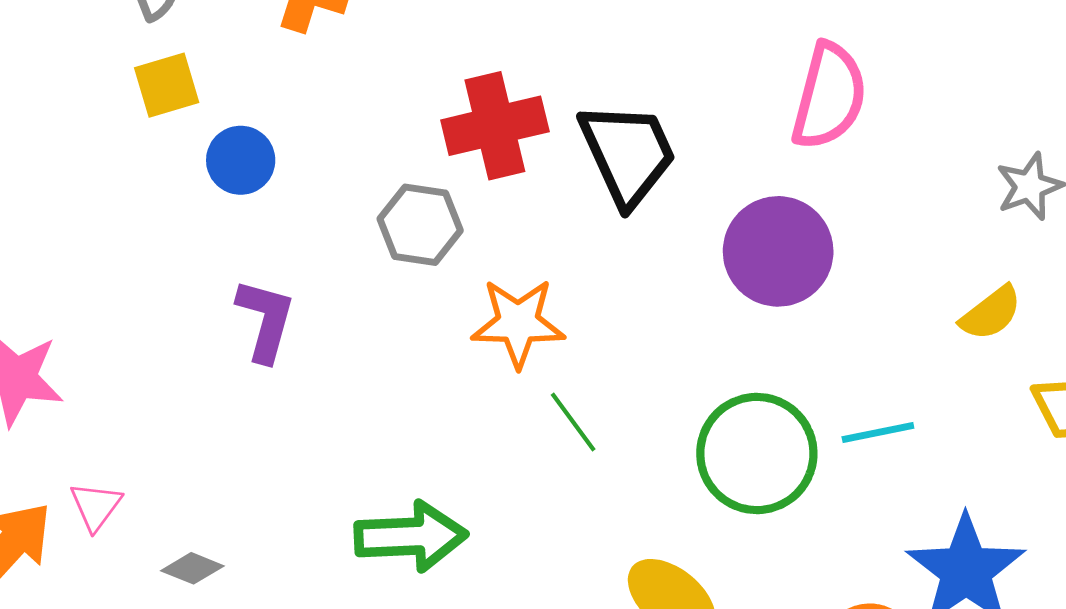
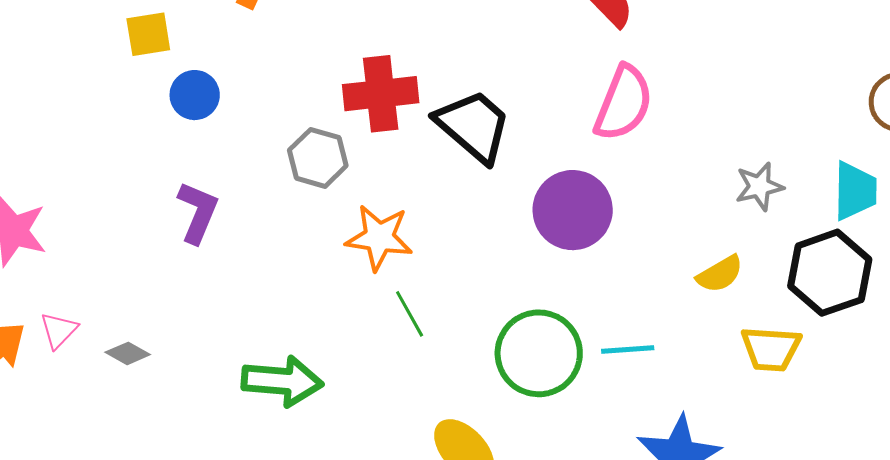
black trapezoid: (628, 154) -> (473, 126), turned -32
gray diamond: (192, 568) -> (128, 353), moved

